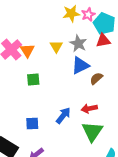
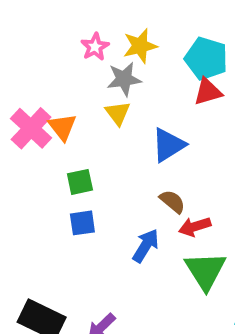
pink star: (88, 14) -> (95, 47), moved
gray star: (78, 43) -> (124, 79), moved, turned -30
brown semicircle: (96, 78) -> (172, 202), moved, turned 88
blue square: (32, 123) -> (82, 223), moved

